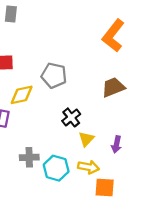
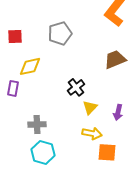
gray pentagon: (54, 75) -> (60, 33), moved, turned -30
cyan hexagon: (56, 168) -> (43, 152), moved

